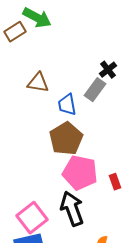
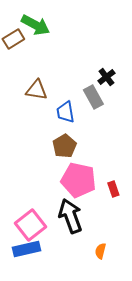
gray rectangle: (95, 90) -> (93, 97), turned -65
brown pentagon: (66, 139) -> (64, 146), size x0.7

